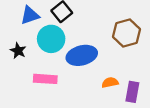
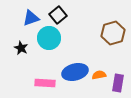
blue ellipse: (82, 55) -> (75, 72), moved
pink rectangle: (45, 79) -> (45, 83), moved

